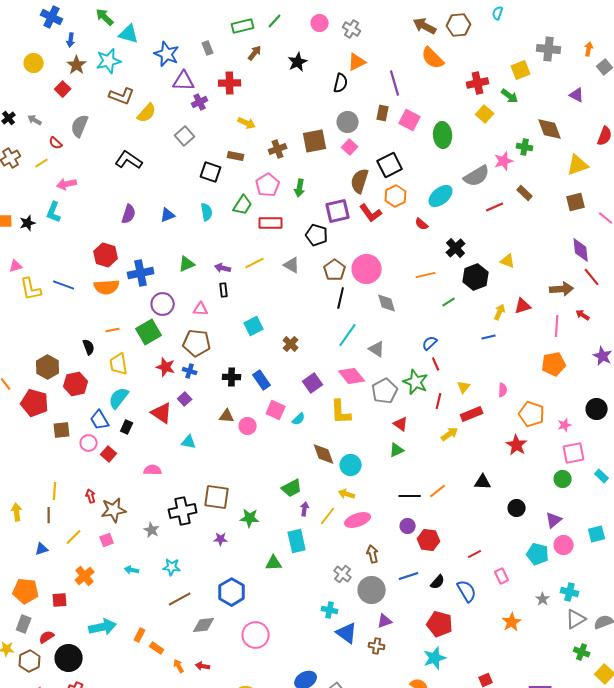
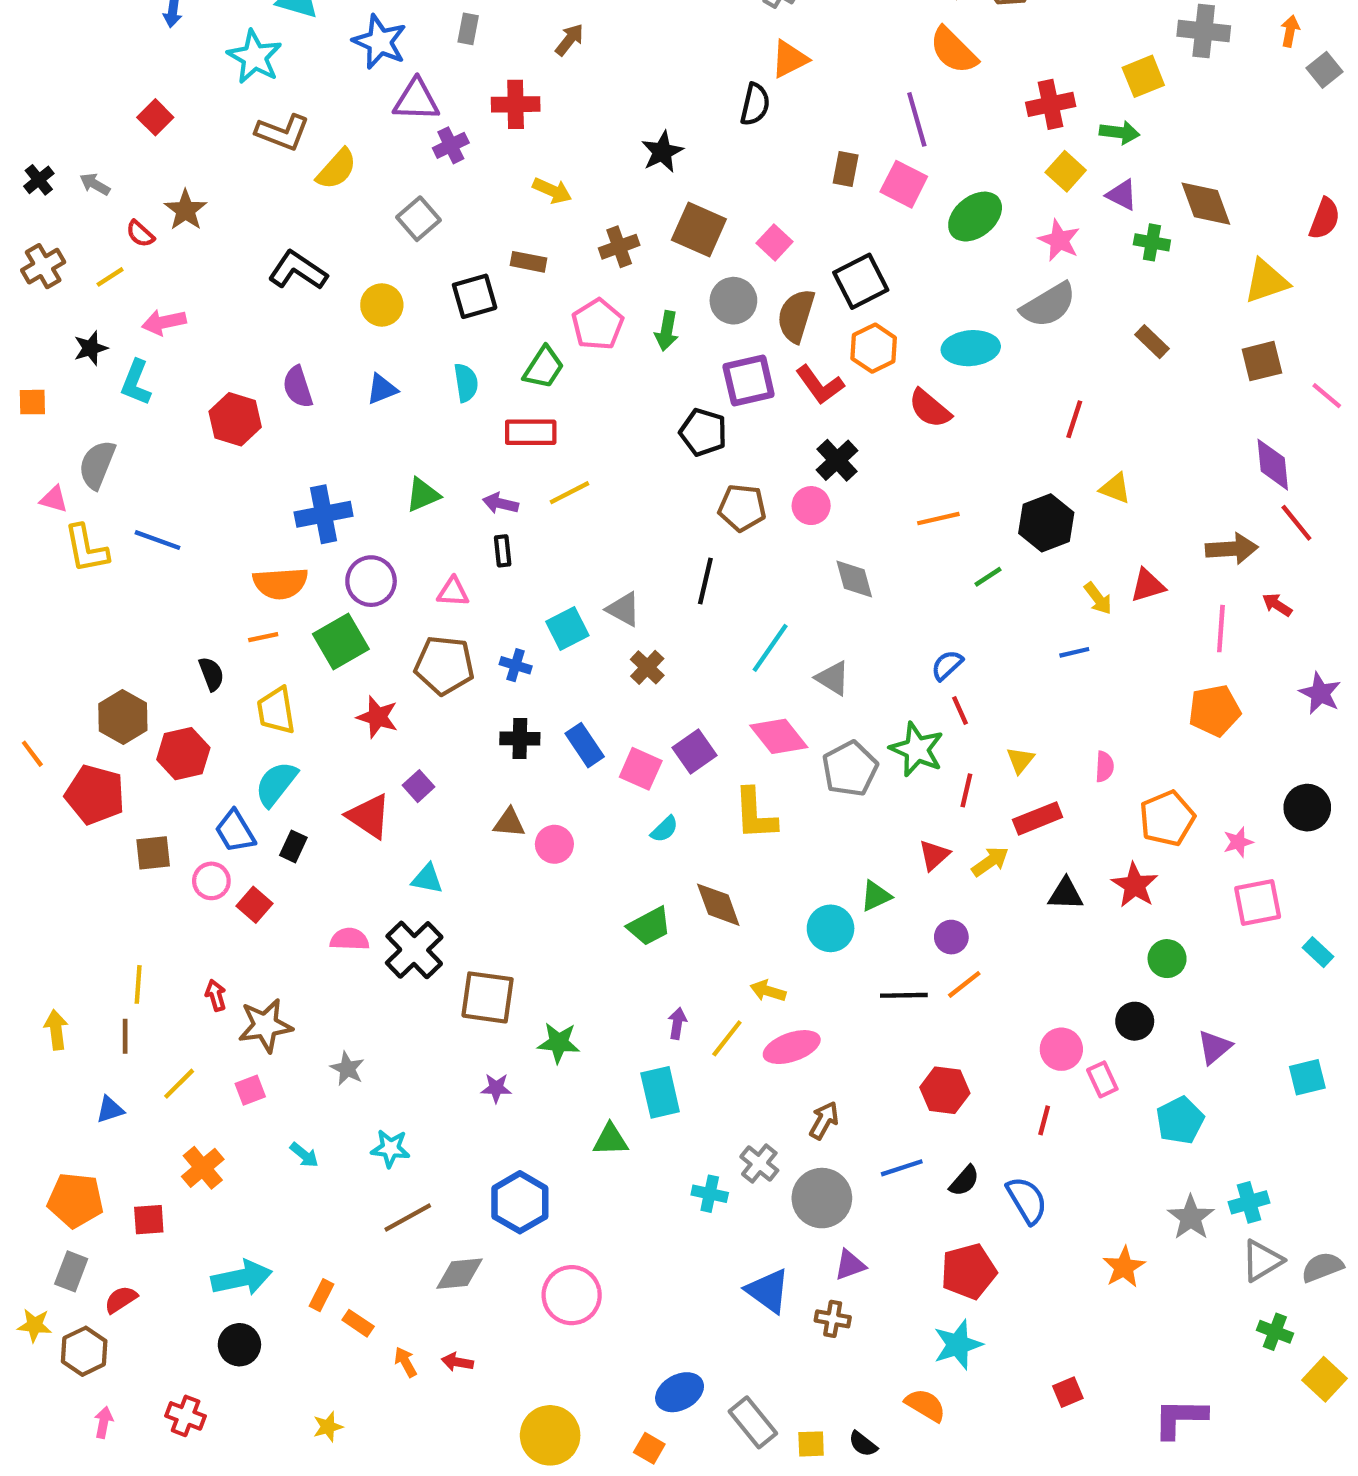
gray rectangle: (208, 48) -> (468, 29), turned 32
cyan star: (109, 61) -> (255, 57), turned -30
black star: (298, 62) -> (662, 152), moved
yellow circle: (34, 63) -> (382, 305), moved
brown star: (77, 65) -> (186, 210), moved
purple line: (395, 83) -> (917, 119), moved
purple triangle: (577, 95) -> (1122, 195), moved
green arrow: (510, 96) -> (1120, 132), turned -30
gray circle: (348, 122) -> (733, 301), moved
gray semicircle: (80, 126) -> (97, 465), moved
green ellipse: (443, 135) -> (975, 217), turned 55
brown square: (315, 141) -> (699, 229), turned 35
pink star: (504, 161) -> (1059, 240), moved, turned -30
black square: (211, 172) -> (475, 296), turned -35
cyan ellipse: (441, 196) -> (971, 348), turned 35
red line: (495, 207) -> (1074, 419), moved, turned -48
purple semicircle: (129, 214) -> (298, 387), turned 144
black star: (28, 223) -> (91, 348), moved
red rectangle: (271, 223) -> (531, 432), moved
red semicircle: (422, 224) -> (930, 409), size x1.5
black cross: (456, 248) -> (837, 460), moved
red hexagon: (106, 255) -> (235, 419), moved
gray triangle: (292, 265) -> (623, 609), moved
pink triangle: (16, 266) -> (54, 499), turned 32
pink circle: (367, 269) -> (811, 506), size x0.6
brown pentagon: (335, 270) -> (742, 508), turned -30
orange semicircle: (107, 287) -> (280, 583), moved
black line: (341, 298) -> (705, 581), moved
yellow arrow: (500, 312) -> (1098, 598), turned 119
blue cross: (190, 371) -> (516, 665), moved
pink square: (276, 410) -> (641, 769), moved
orange pentagon: (532, 414) -> (1167, 818), turned 30
red triangle: (401, 424) -> (934, 855), moved, turned 42
cyan circle: (351, 465) -> (831, 928), moved
green circle: (563, 479) -> (1167, 959), moved
black triangle: (483, 482) -> (1066, 894), moved
green trapezoid: (292, 488) -> (649, 926), moved
black cross: (183, 511) -> (414, 950), moved, turned -32
purple circle: (408, 526) -> (951, 937), moved
pink circle: (564, 545) -> (1061, 1049), moved
brown arrow: (373, 554) -> (824, 1120), turned 42
red line: (475, 554) -> (1044, 1120), turned -48
cyan pentagon: (538, 554) -> (1180, 1120), turned 30
cyan arrow: (132, 570) -> (304, 1155), turned -152
pink rectangle: (502, 576) -> (1102, 1079), moved
cyan cross: (570, 592) -> (1249, 1202), turned -30
gray star: (543, 599) -> (1191, 1217), size x1.5
cyan cross: (330, 610) -> (710, 1194), moved
red pentagon: (440, 624) -> (969, 1271), turned -30
black circle: (69, 658) -> (239, 1345), moved, size x0.7

